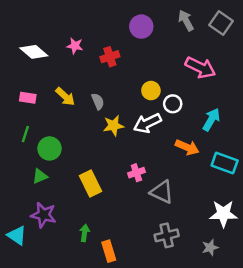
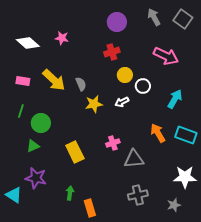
red cross: (110, 57) -> (112, 52), moved
yellow arrow: (65, 97) -> (54, 80), size x1.4
white arrow: (147, 123) -> (122, 102), size x0.6
orange arrow: (187, 147) -> (158, 133), moved, turned -144
gray triangle: (162, 192) -> (134, 159), turned -30

